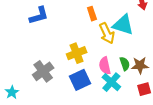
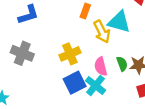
orange rectangle: (92, 14) -> (85, 11), turned 40
gray cross: (43, 71) -> (22, 53), moved, turned -30
cyan cross: (111, 82) -> (95, 85), moved

